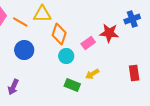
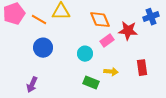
orange diamond: (59, 34) -> (100, 20), moved, turned -40
red rectangle: (134, 73) -> (142, 68), moved
yellow arrow: (92, 74) -> (111, 72), turned -144

